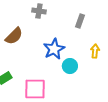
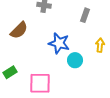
blue star: (54, 49) -> (59, 43), turned -30

